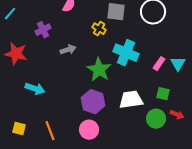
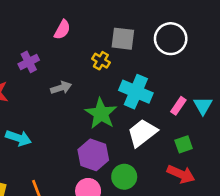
green square: (163, 94) -> (184, 144), turned -32
white trapezoid: (131, 100) -> (142, 133), moved, turned -30
red arrow: (177, 115) -> (181, 174), moved, size x1.5
green circle: (156, 119) -> (124, 177), moved

